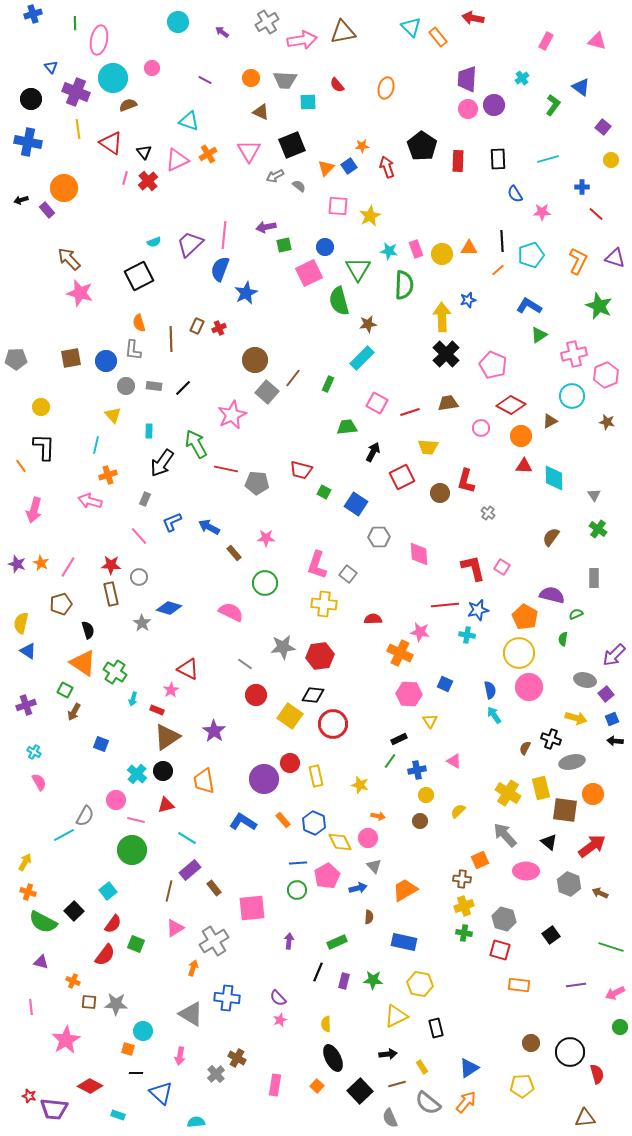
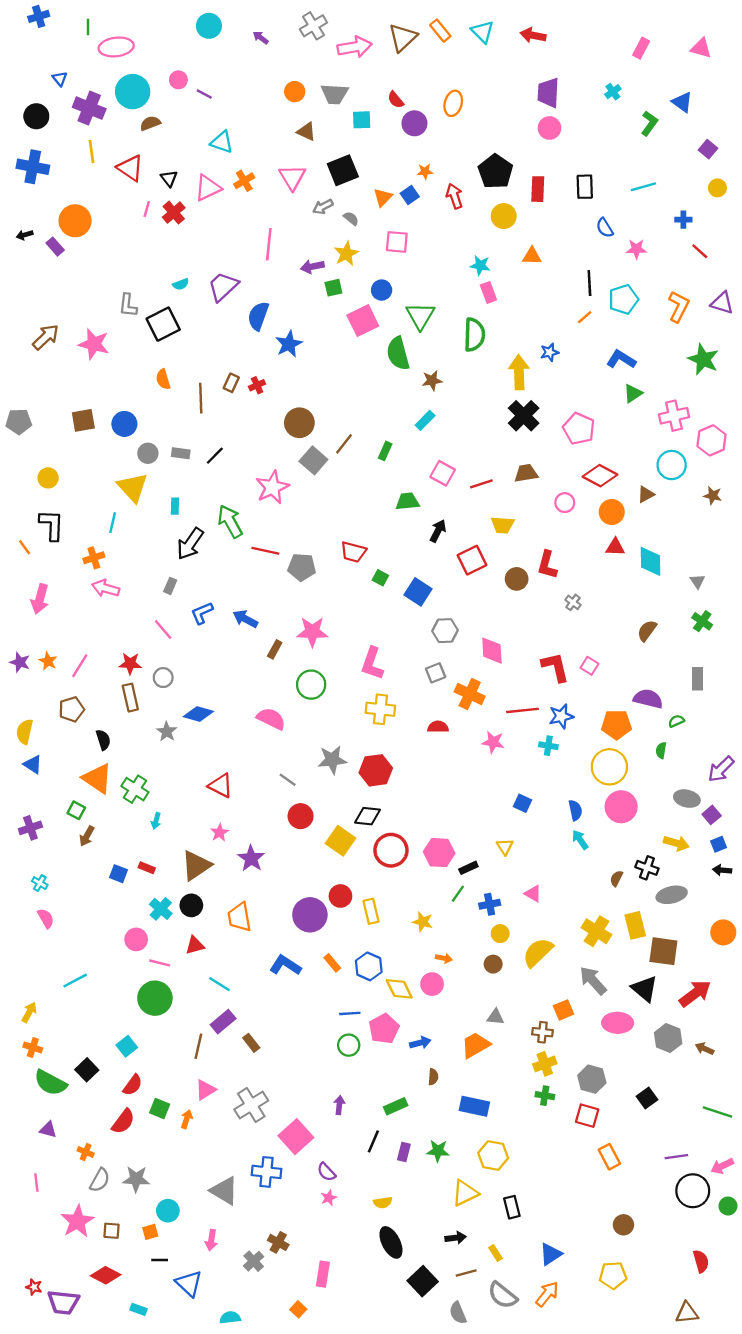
red arrow: (473, 18) -> (533, 35), moved
brown triangle: (343, 32) -> (403, 38), turned -32
orange rectangle: (438, 37) -> (440, 31), moved
pink ellipse: (99, 40) -> (116, 47), turned 72
purple line: (205, 80) -> (204, 94), moved
purple circle: (494, 105) -> (414, 123), moved
yellow star: (370, 216) -> (346, 254), moved
pink line: (224, 235) -> (269, 244), moved
orange triangle: (469, 248) -> (532, 256), moved
cyan star: (389, 251) -> (480, 265), moved
yellow circle: (442, 254) -> (504, 216), moved
brown arrow: (69, 259) -> (46, 337), moved, turned 90
gray L-shape: (133, 350) -> (128, 305), moved
cyan rectangle: (362, 358) -> (425, 420), size x0.7
yellow triangle: (113, 415) -> (133, 487), size x1.6
orange cross: (108, 475) -> (94, 558), moved
pink star: (266, 538) -> (312, 632), size x1.5
brown rectangle: (234, 553) -> (275, 649), turned 70
gray square: (348, 574) -> (436, 673), moved, turned 30
orange pentagon: (525, 617) -> (616, 725), turned -30
orange cross: (400, 653) -> (470, 694), moved
pink star: (171, 690) -> (220, 833), moved
pink hexagon: (409, 694) -> (439, 853), moved
red rectangle: (157, 710) -> (147, 868), moved
orange circle: (593, 794) -> (723, 932), moved
yellow semicircle: (458, 811) -> (538, 952), size x1.8
gray semicircle: (85, 816) -> (100, 1180), moved
black triangle: (549, 842) -> (645, 989), size x1.4
gray triangle: (374, 866) -> (495, 1017), moved, turned -42
pink square: (252, 908) -> (296, 1137), moved, turned -36
orange arrow: (193, 968) -> (187, 1119), moved
orange rectangle: (519, 985) -> (609, 1157), turned 55
brown square: (89, 1002) -> (111, 1231), moved
yellow semicircle: (326, 1024) -> (383, 1202), turned -98
orange square: (128, 1049) -> (150, 1232), turned -32
black circle: (570, 1052) -> (693, 1191), moved
orange square: (317, 1086) -> (298, 1309), moved

